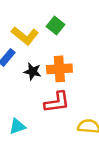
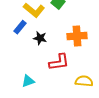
orange cross: (59, 69) -> (77, 36), moved

